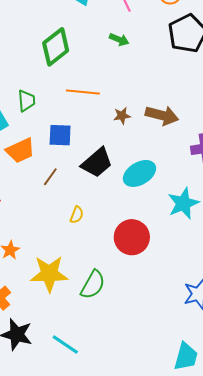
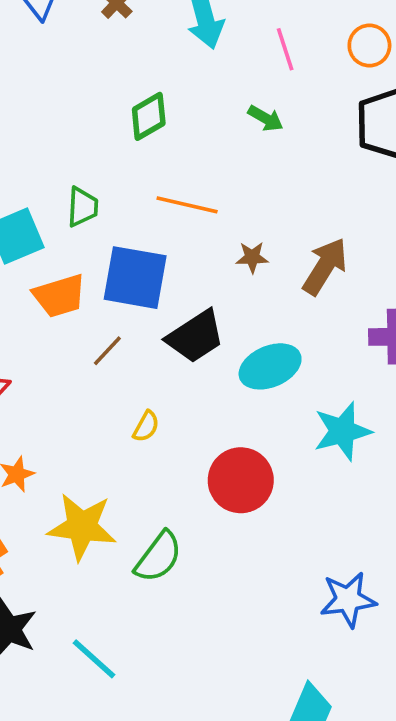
green diamond: (56, 47) -> (149, 116), size x0.7
brown arrow: (162, 115) -> (325, 266), turned -80
blue square: (60, 135) -> (135, 278), size x1.5

